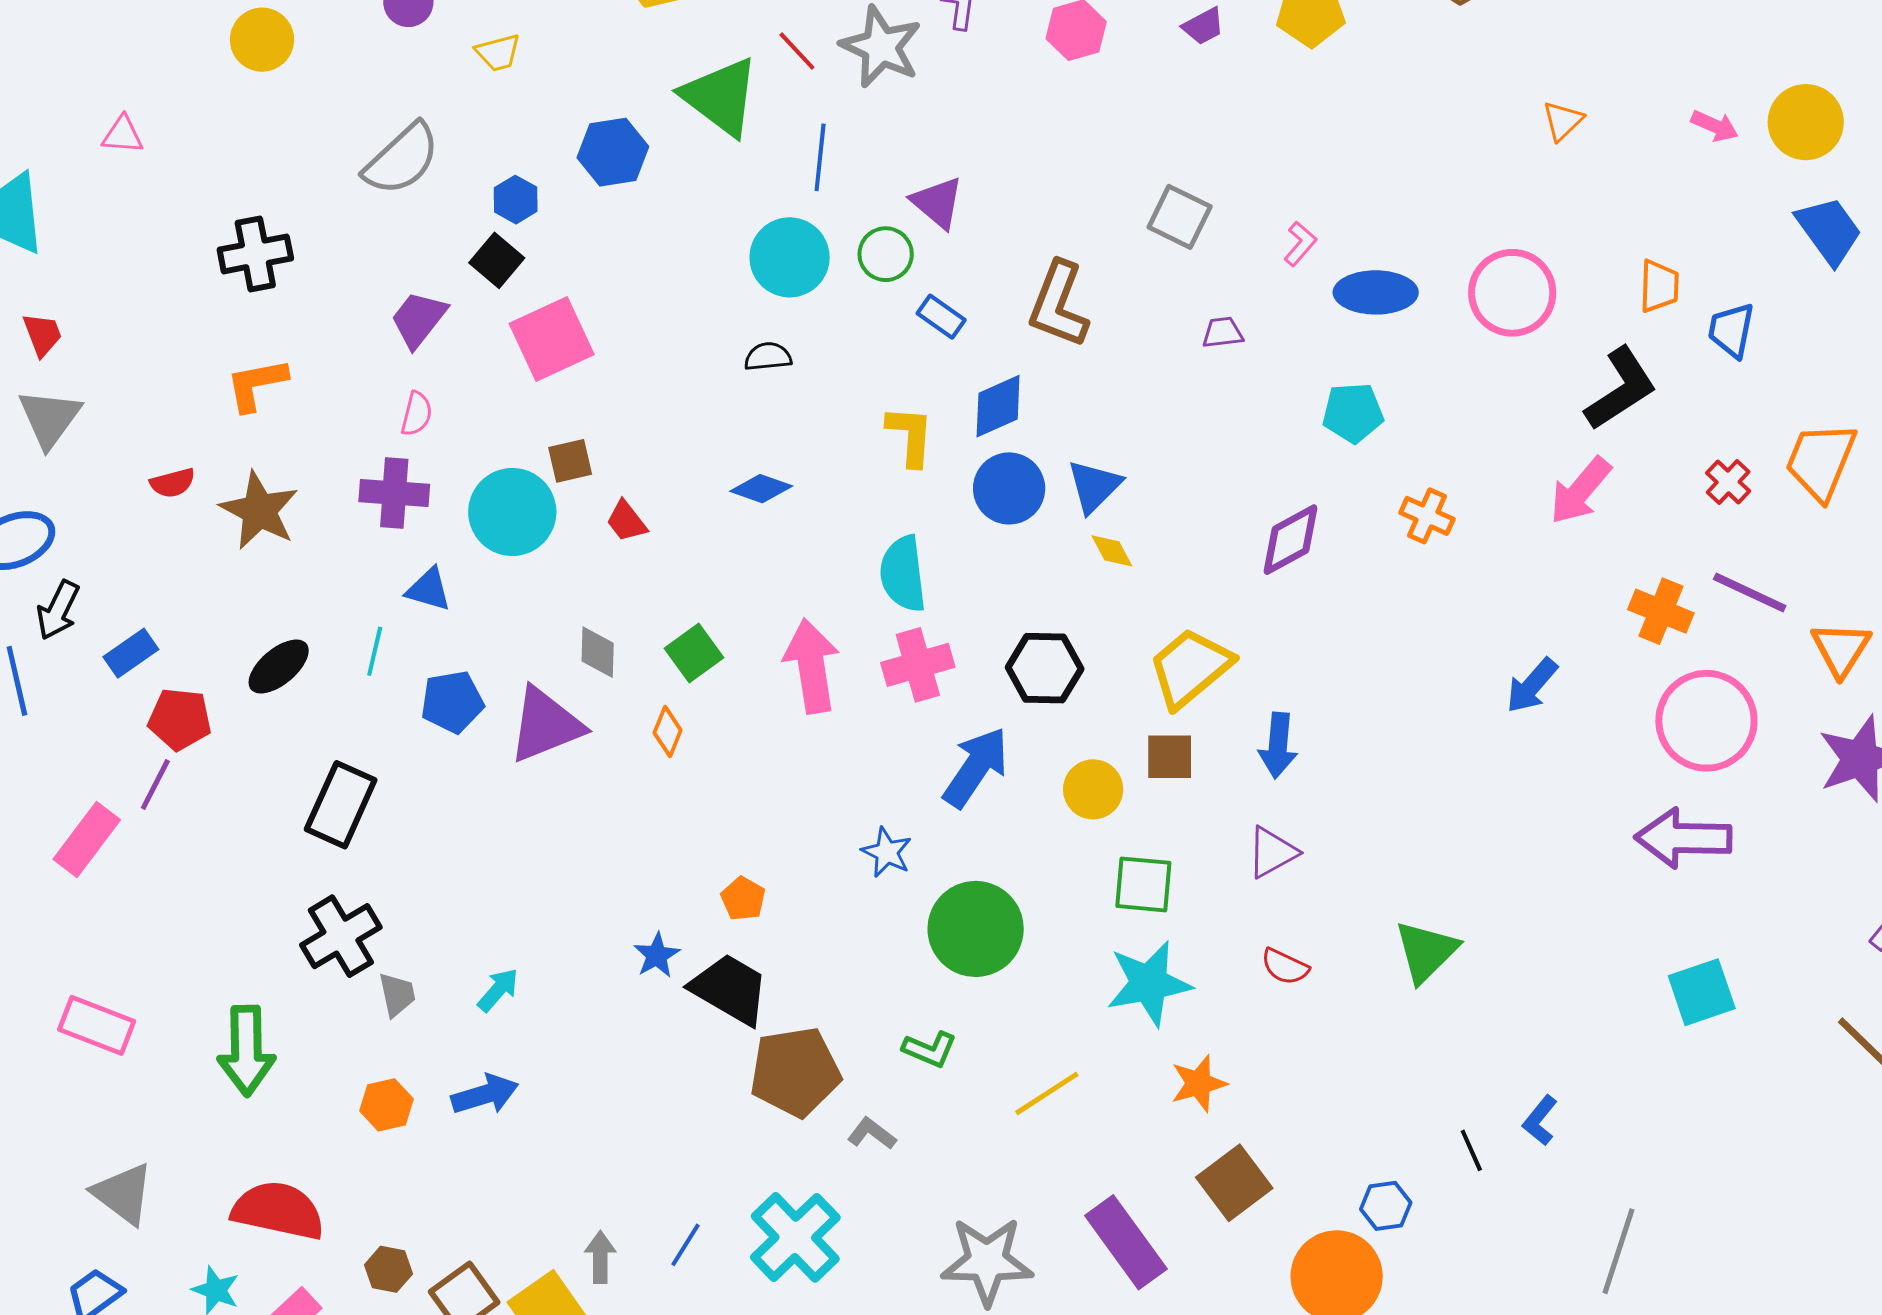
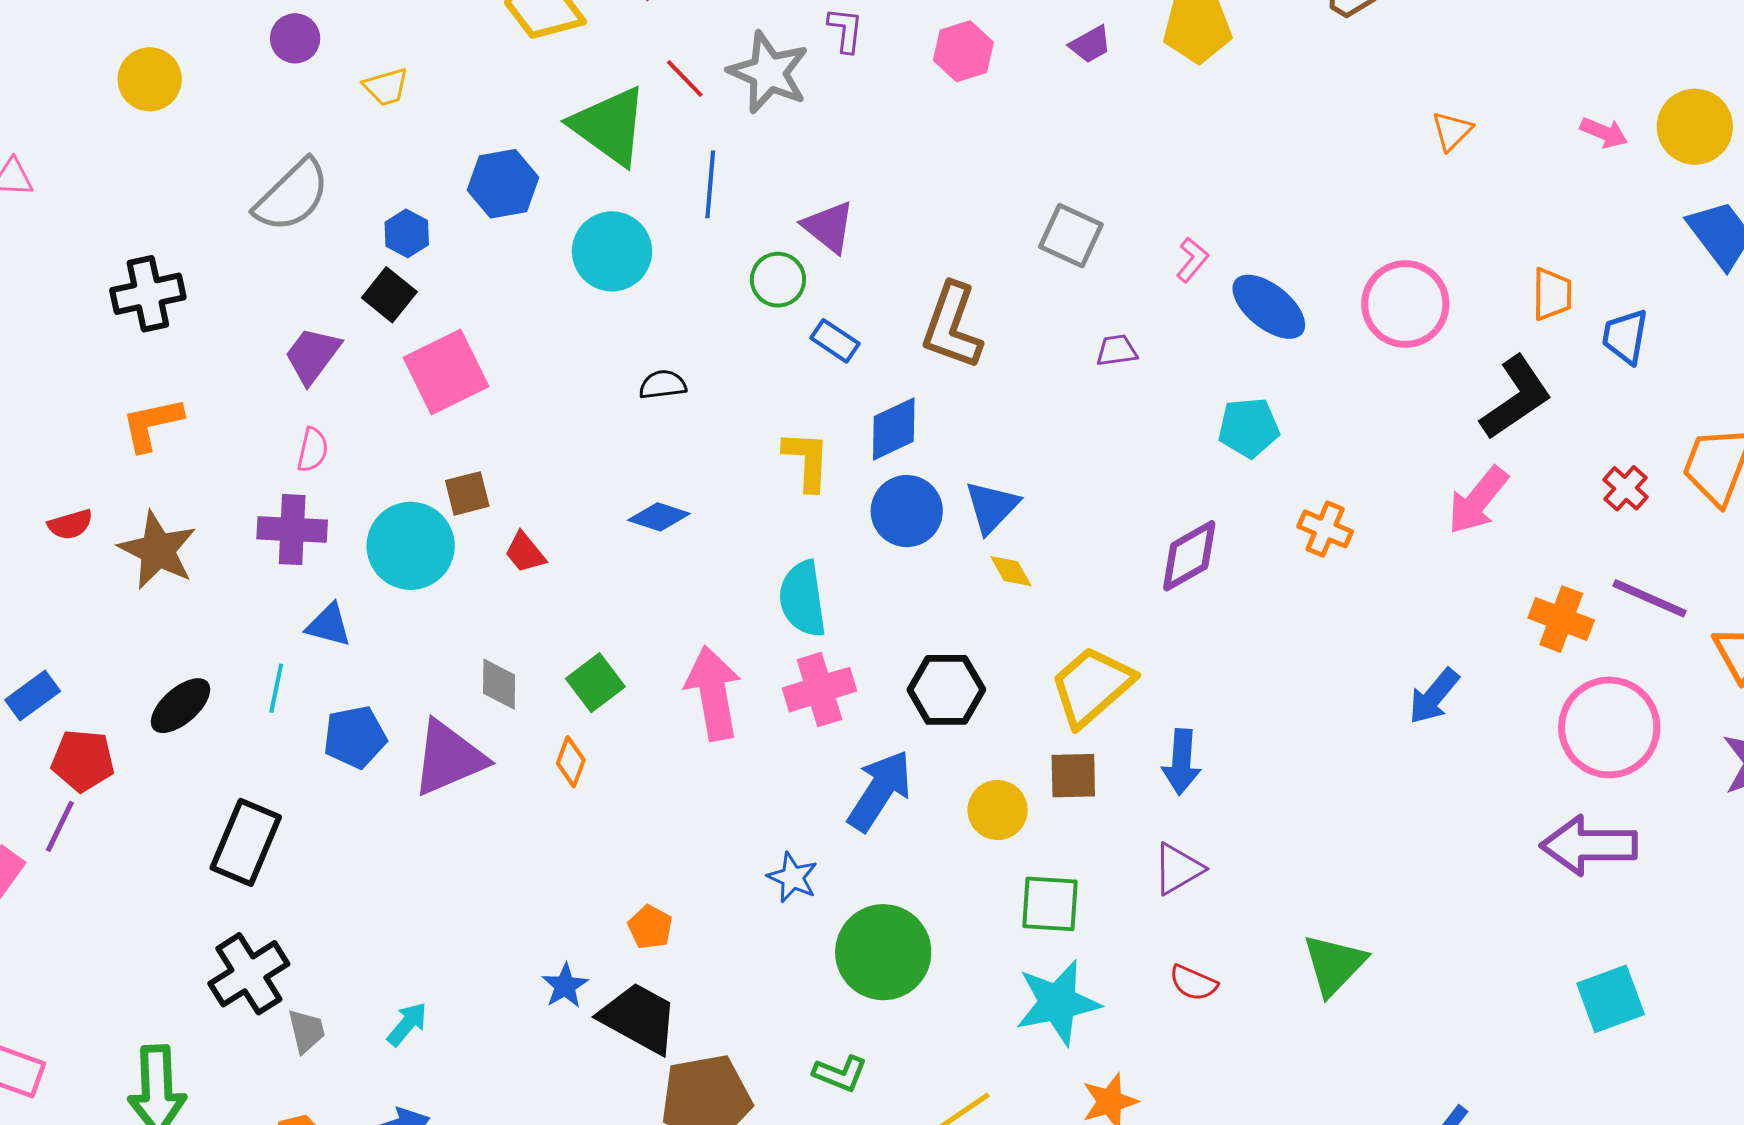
cyan circle: (790, 257) -> (612, 251), moved
blue ellipse: (1376, 292) -> (1269, 307), turned 40

